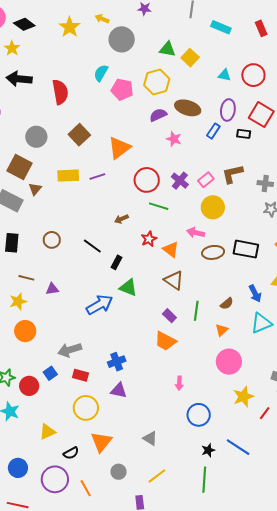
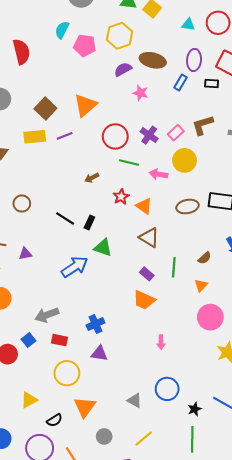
brown square: (79, 135) -> (45, 108), moved
pink arrow: (196, 233) -> (158, 174), moved
black line: (92, 246) -> (65, 218), moved
blue circle: (199, 415) -> (167, 389), moved

